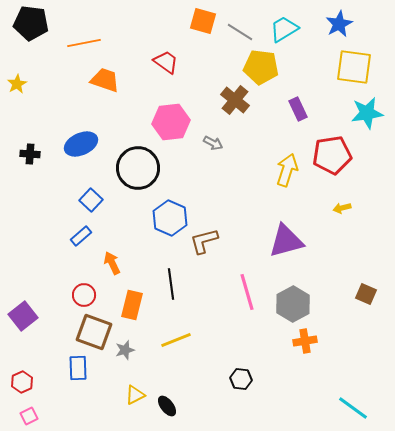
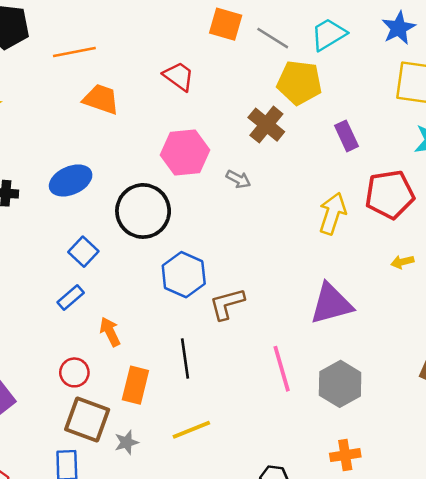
orange cross: (305, 341) -> (345, 455), moved

